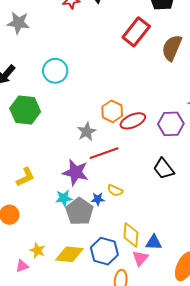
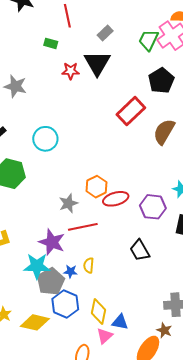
yellow semicircle: (115, 190) -> (89, 265), turned 63
cyan star: (64, 198) -> (37, 266), size x1.5
blue hexagon: (104, 251) -> (65, 304), moved

